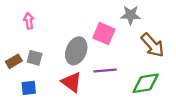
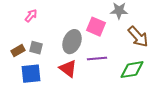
pink arrow: (29, 21) -> (31, 16), turned 48
blue square: (29, 88) -> (31, 74), size x1.5

